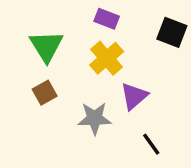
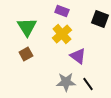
purple triangle: (134, 96) -> (78, 56), turned -42
gray star: (95, 118) -> (66, 82), moved

